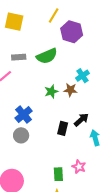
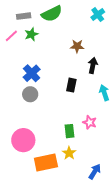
cyan cross: (82, 76) -> (98, 15), moved
green star: (51, 91) -> (31, 34), moved
black arrow: (81, 120) -> (93, 65), moved, turned -35

